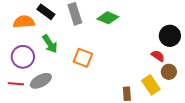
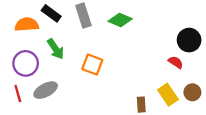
brown circle: (169, 72) -> (192, 92), moved
red line: (16, 84) -> (18, 93), turned 70

